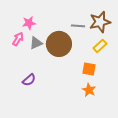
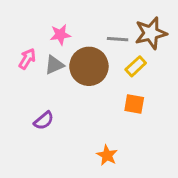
pink star: (29, 23) -> (60, 35), moved
yellow rectangle: (100, 46) -> (136, 66), moved
orange star: (89, 90) -> (107, 155), moved

